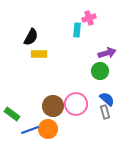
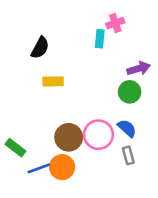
yellow rectangle: (39, 54) -> (53, 81), moved
blue semicircle: (107, 99) -> (127, 128), moved
gray rectangle: (105, 112) -> (128, 155), moved

